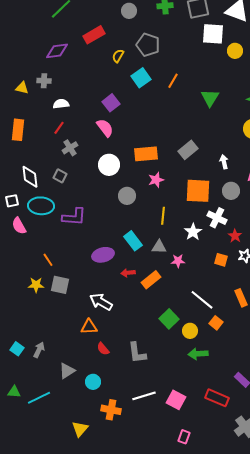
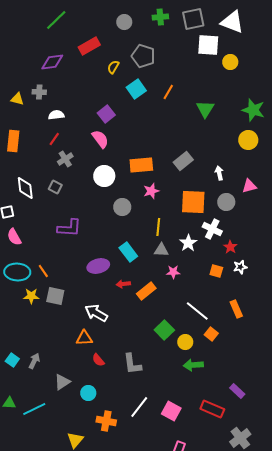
cyan ellipse: (41, 206) -> (17, 272), moved
gray triangle: (159, 247) -> (161, 250), moved
white line: (144, 396) -> (139, 407), turned -35

